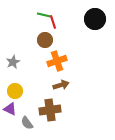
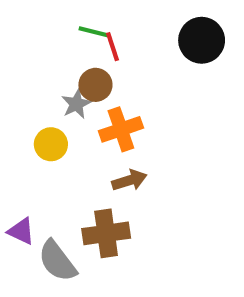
gray star: (13, 62) -> (76, 104), moved
yellow circle: (15, 91) -> (51, 144), moved
gray semicircle: (27, 123) -> (57, 261), size x1.5

